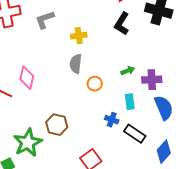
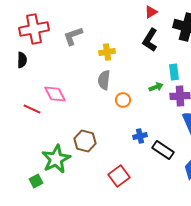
pink diamond: (27, 78) -> (55, 94), turned -40
cyan rectangle: (130, 102) -> (174, 72), moved
blue cross: (112, 120) -> (140, 136), turned -32

